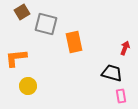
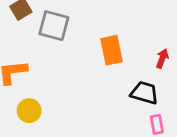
orange rectangle: (74, 42) -> (111, 50), moved

